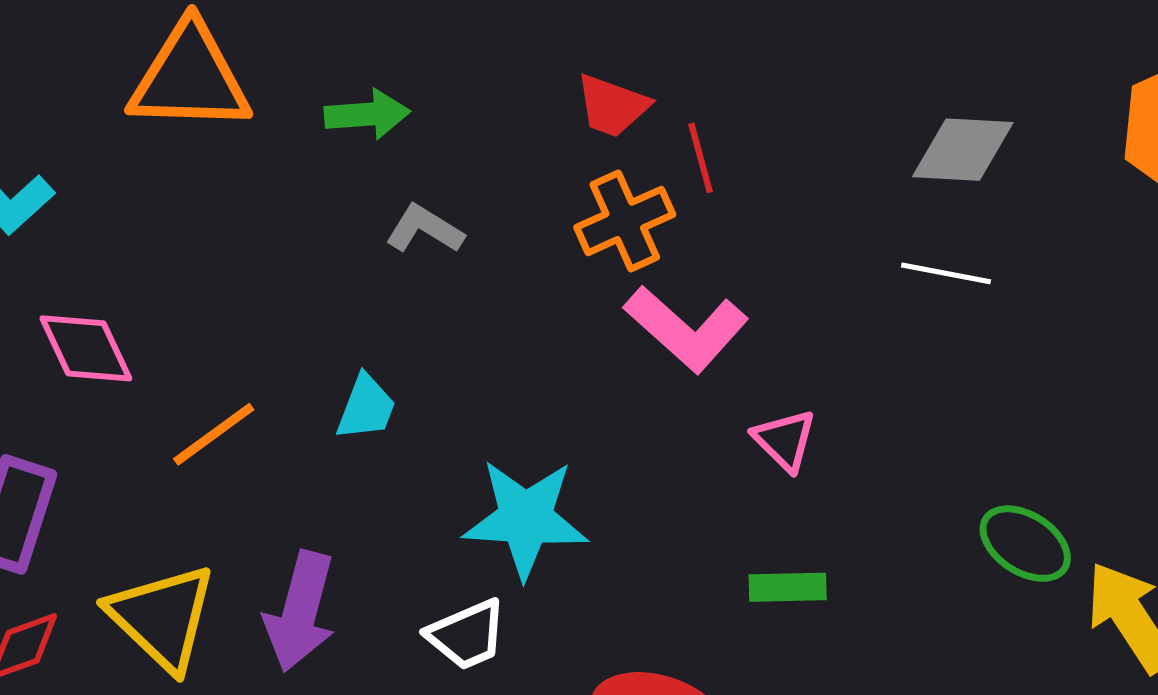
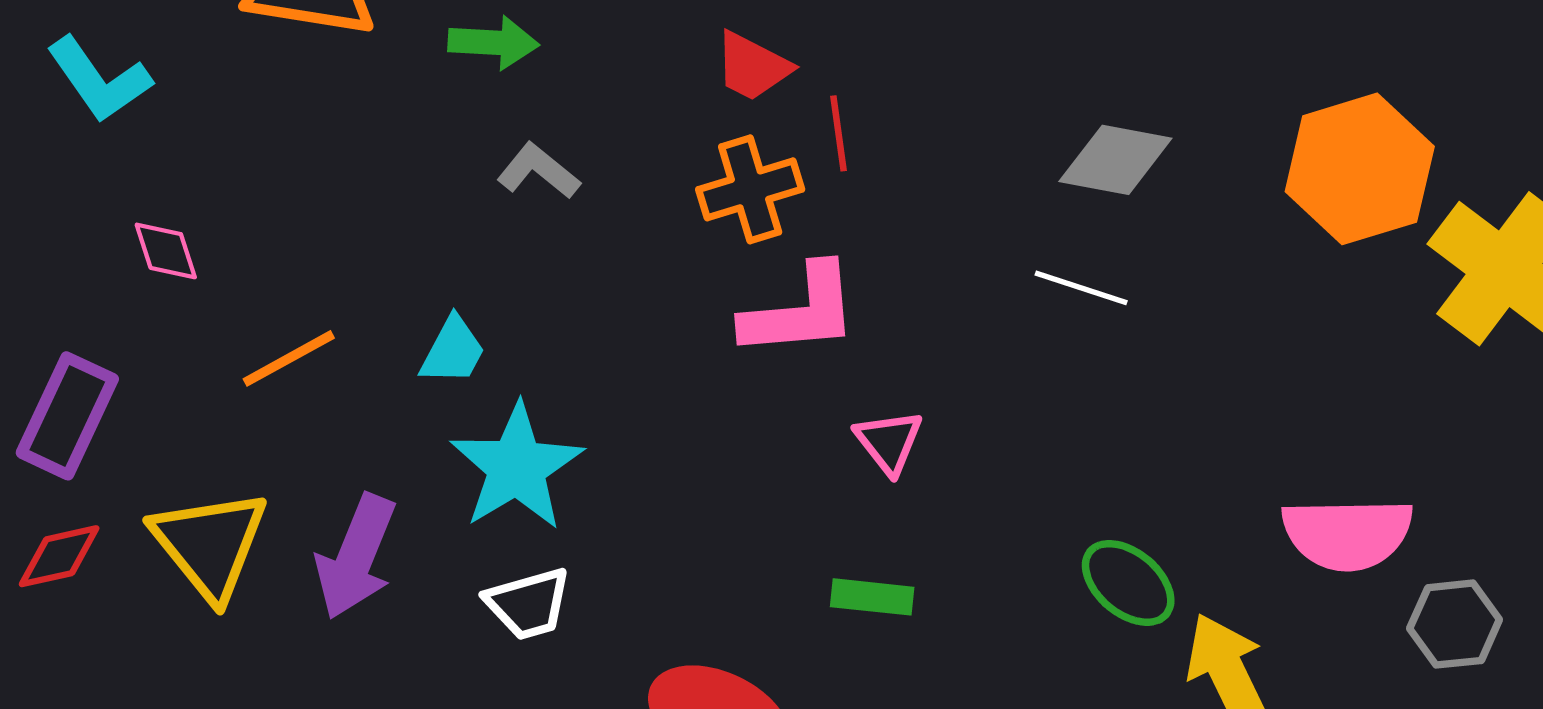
pink L-shape: (686, 329) -> (800, 311), turned -54
pink diamond: (86, 348) -> (166, 251), size x0.7
cyan star: (526, 519) -> (517, 467), moved, turned 30

